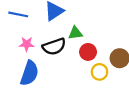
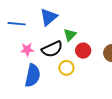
green triangle: (75, 33) -> (70, 35), turned -32
yellow circle: (99, 72) -> (66, 68), moved

